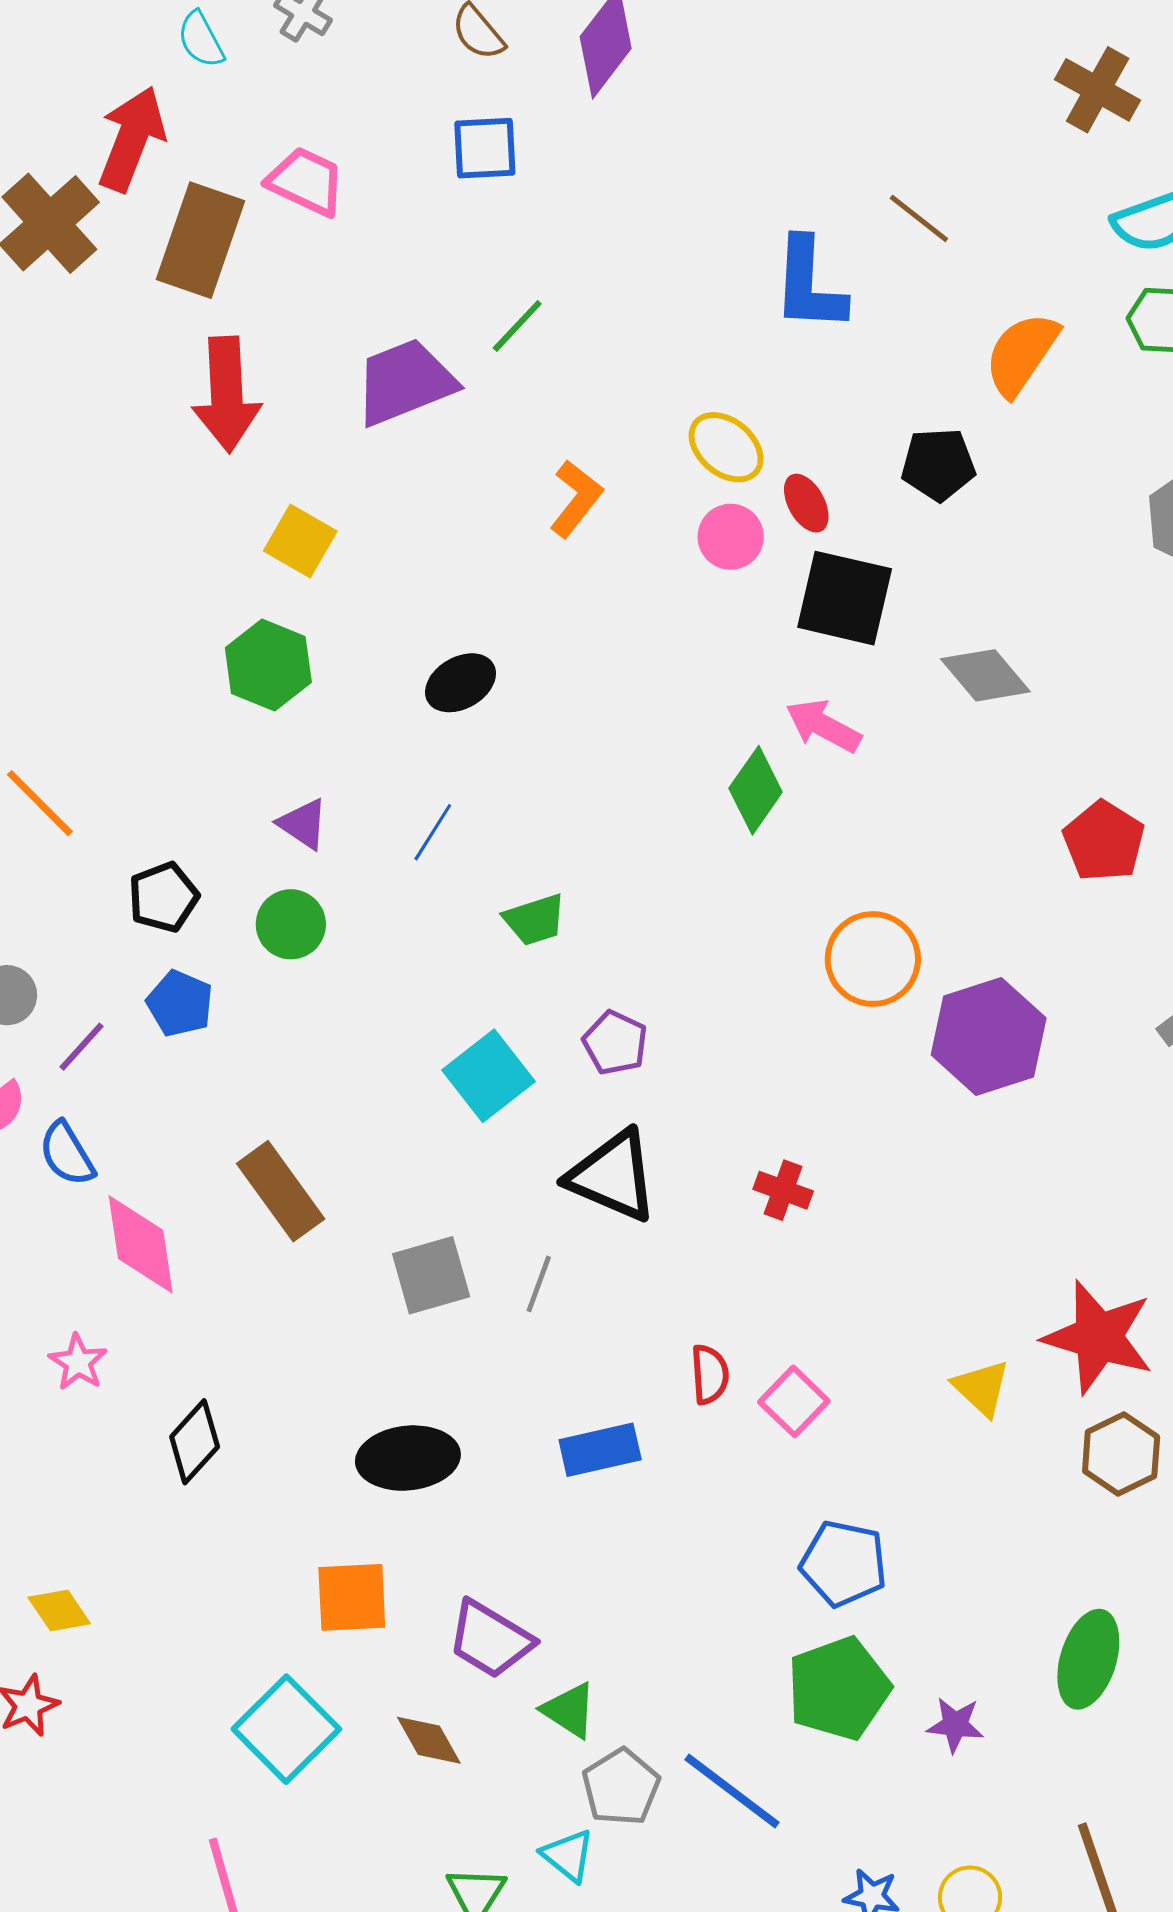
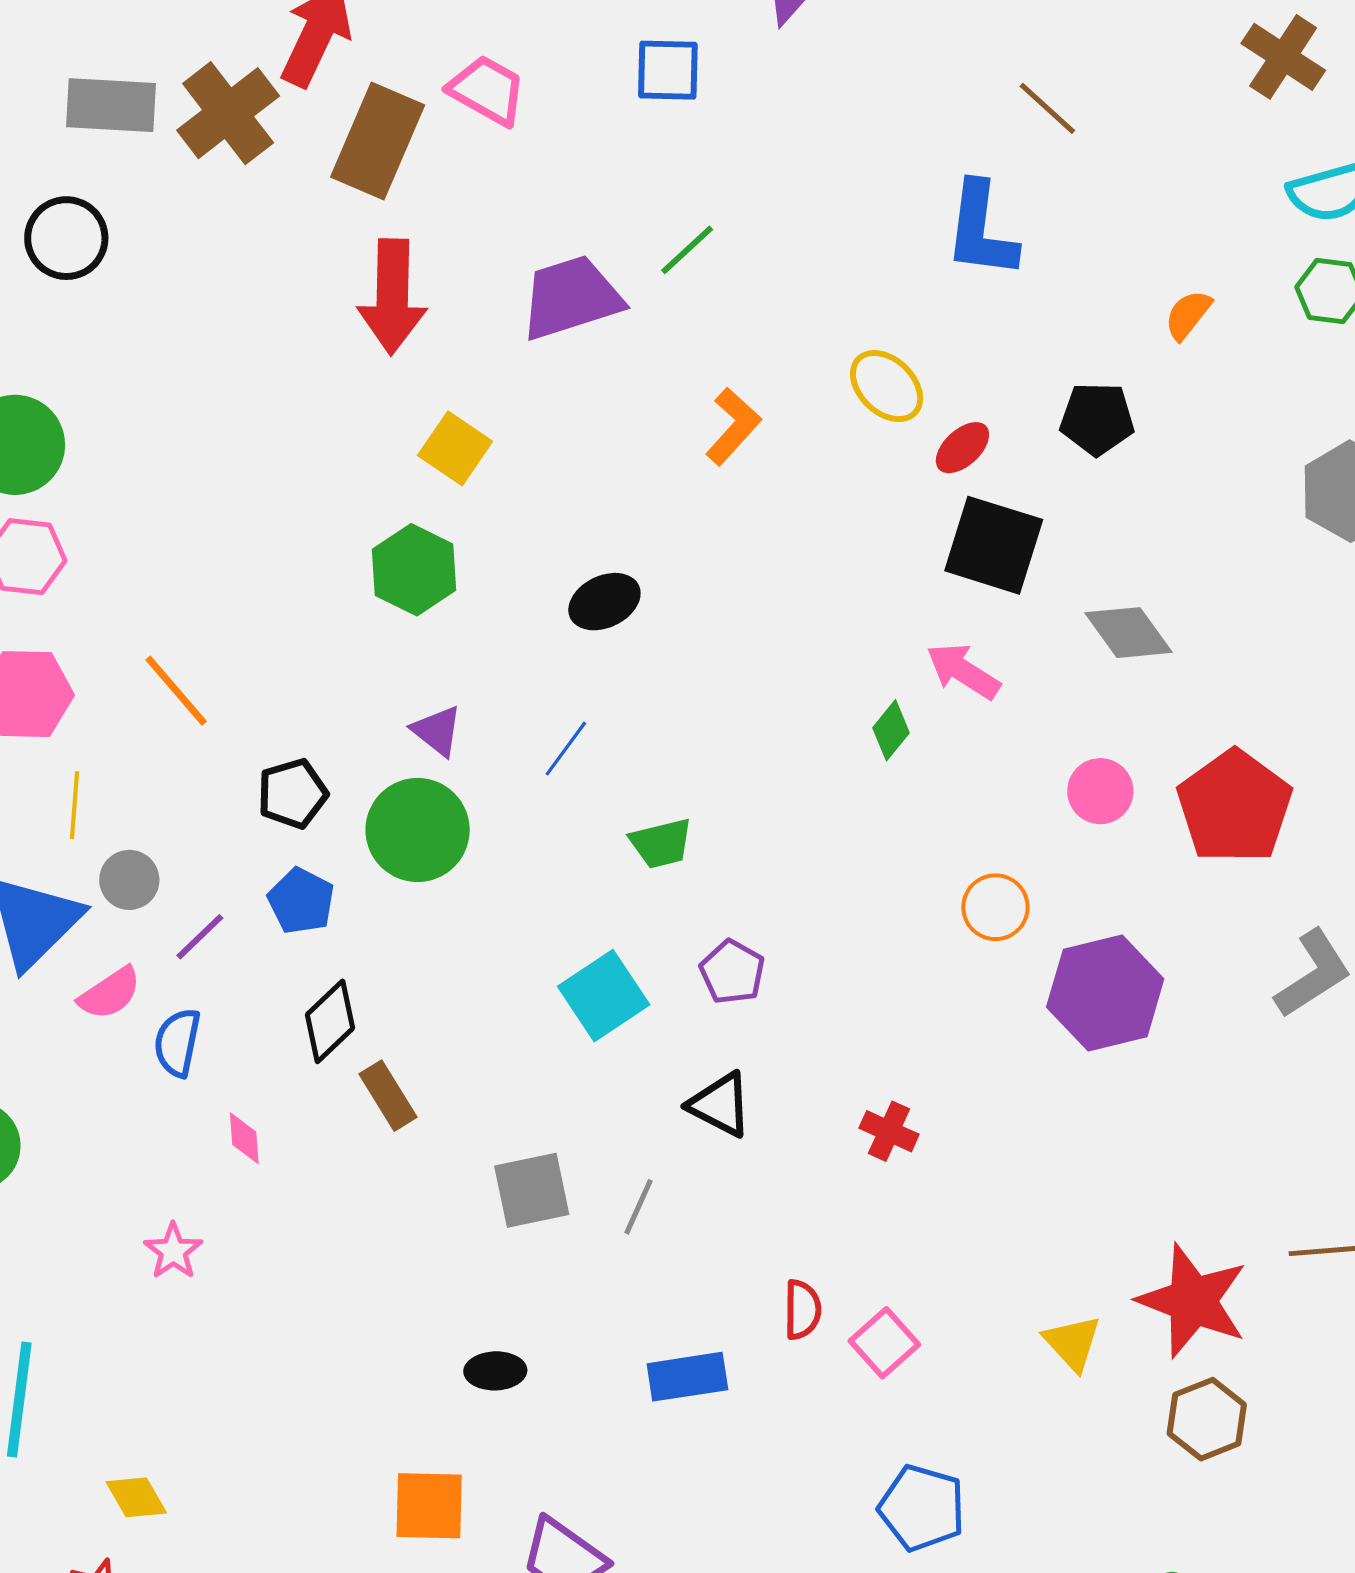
brown line: (919, 218) -> (1047, 108), moved
orange semicircle: (1021, 354) -> (1188, 315), size x0.6
red ellipse: (806, 503) -> (962, 448), turned 72
pink circle: (731, 537) -> (1100, 791), moved
green diamond: (756, 790) -> (891, 730), size x0.7
red pentagon: (1104, 841) -> (1234, 807), size x1.4
green circle: (291, 924) -> (418, 830), size x1.5
orange circle: (873, 959) -> (995, 907), size x0.7
blue semicircle: (67, 1154) -> (177, 1043), turned 38
black triangle: (613, 1176) -> (720, 1105), size x0.7
brown rectangle: (281, 1191) -> (388, 1096), size x0.7
pink diamond: (141, 1244) -> (244, 1138), size x0.5
black diamond: (195, 1442) -> (330, 1021), moved
black ellipse: (408, 1458) -> (495, 1371), size x0.6

